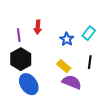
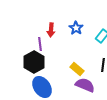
purple line: (19, 35) -> (40, 44), moved
blue star: (67, 39) -> (76, 28), moved

